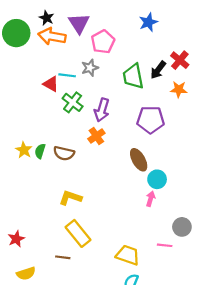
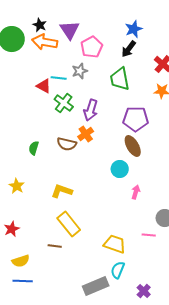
black arrow: (158, 70) -> (129, 49), moved
yellow star: (24, 150) -> (17, 186), moved
brown semicircle: (64, 153) -> (67, 144), moved
brown ellipse: (139, 160) -> (133, 146), moved
cyan circle: (157, 179) -> (120, 169), moved

